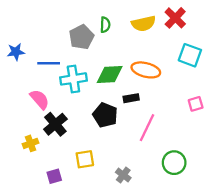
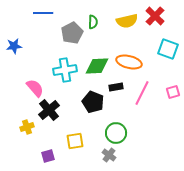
blue line: (49, 63) -> (43, 13), moved
pink line: (147, 128) -> (142, 93), moved
green circle: (174, 163) -> (116, 133), moved

